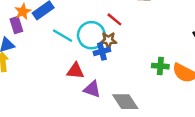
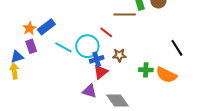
purple rectangle: (16, 25) -> (31, 46), moved
brown star: (108, 40) -> (119, 55), moved
red triangle: (75, 71) -> (101, 72), moved, turned -42

